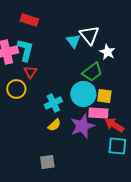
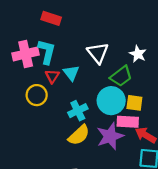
white triangle: (89, 35) -> (98, 53), moved
cyan triangle: (73, 41) -> (71, 73), moved
yellow semicircle: (54, 125) -> (79, 135), size x1.5

